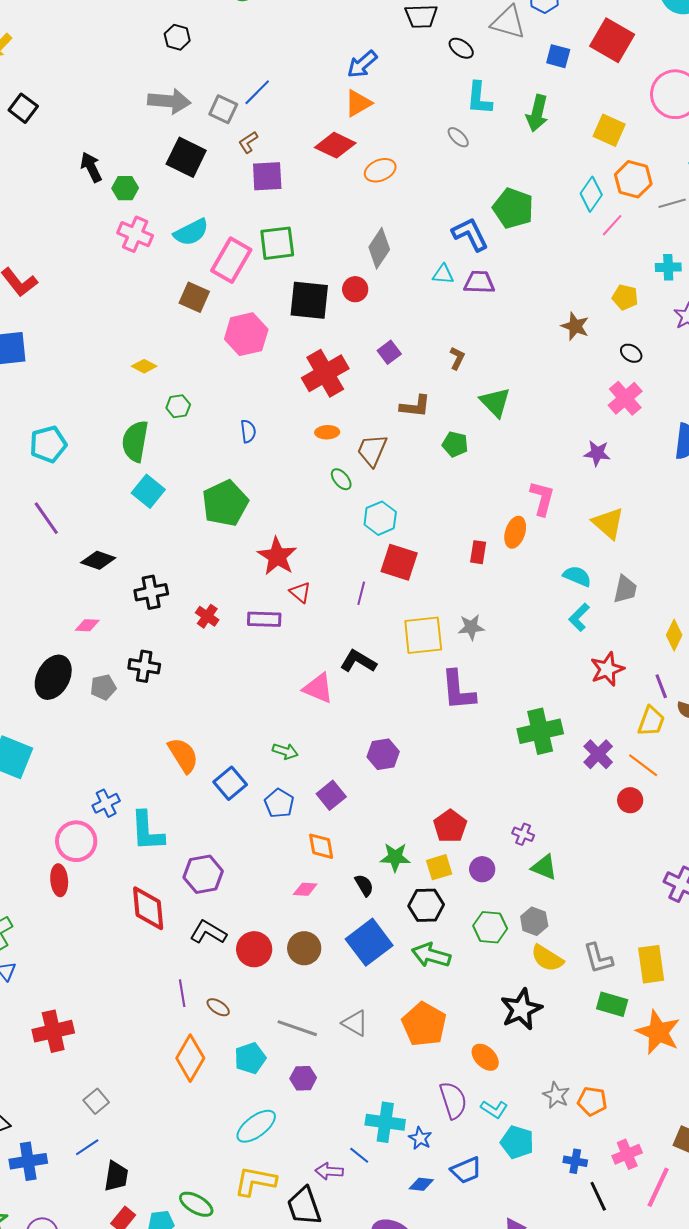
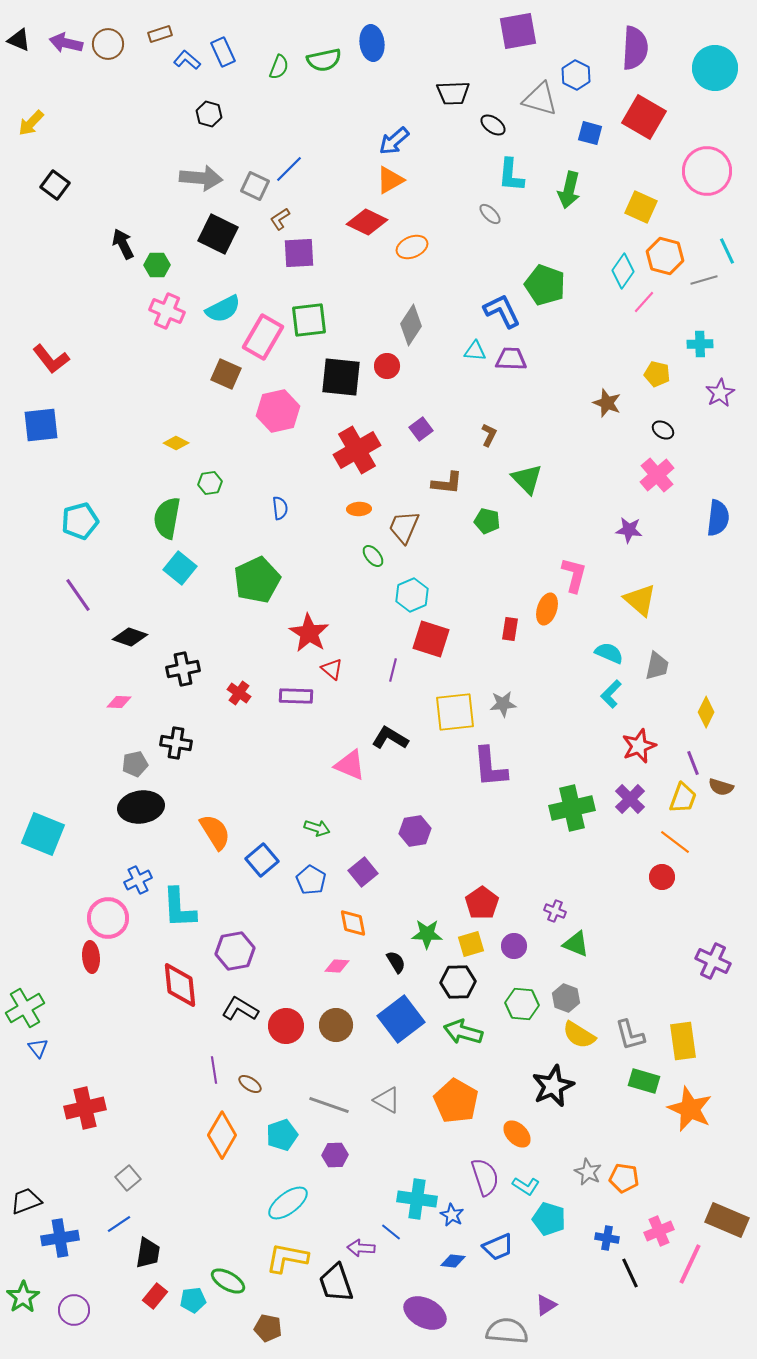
black ellipse: (53, 677) -> (141, 807), moved, turned 54
purple cross: (598, 754) -> (630, 799), moved

